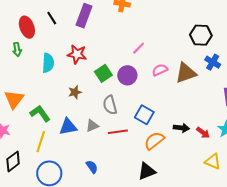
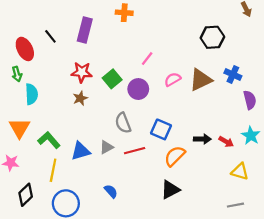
blue cross: (213, 62) -> (233, 74), moved
cyan semicircle: (48, 63) -> (31, 94), moved
green square: (103, 73) -> (112, 79), moved
brown star: (75, 92) -> (80, 98), moved

